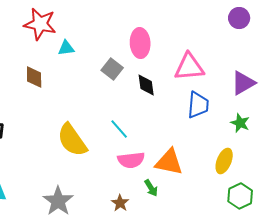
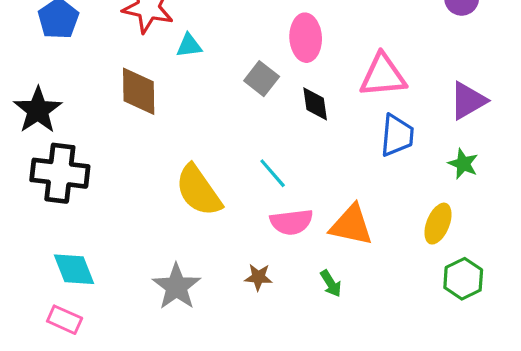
brown diamond: (34, 77) -> (139, 91), size x1.4
green arrow: (151, 188) -> (331, 283), moved
brown star: (120, 203) -> (258, 277), moved, turned -30

